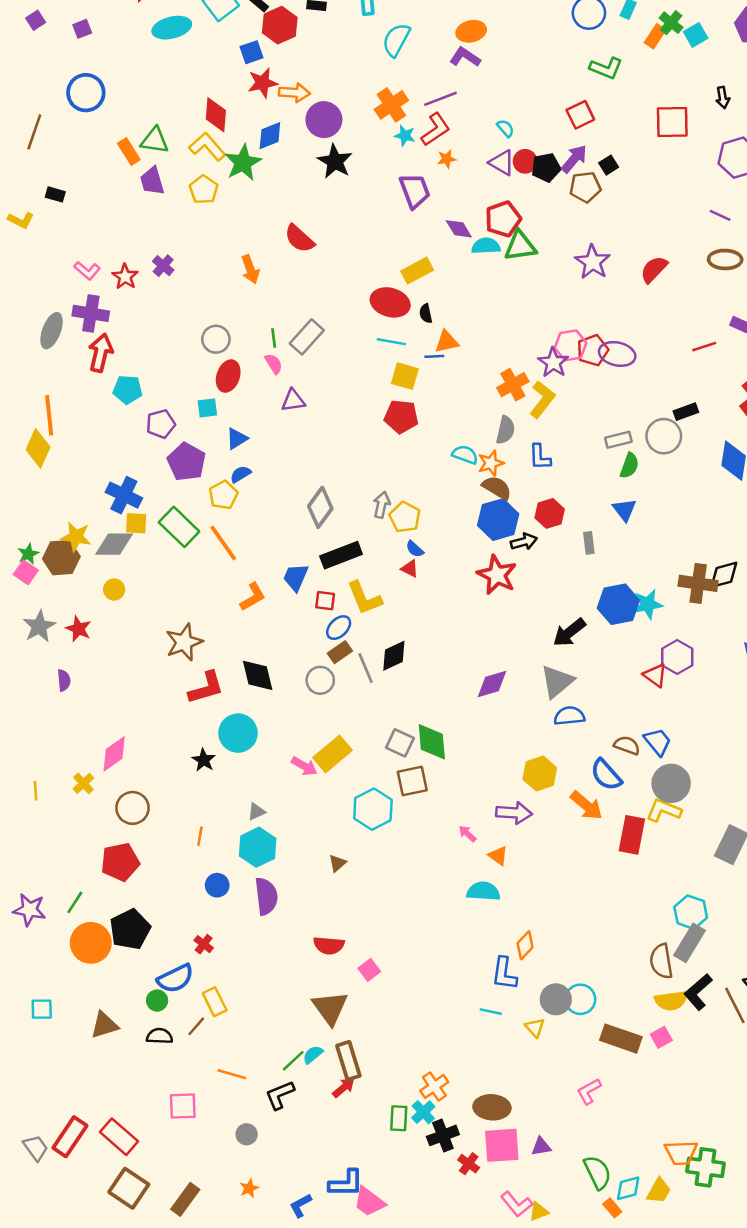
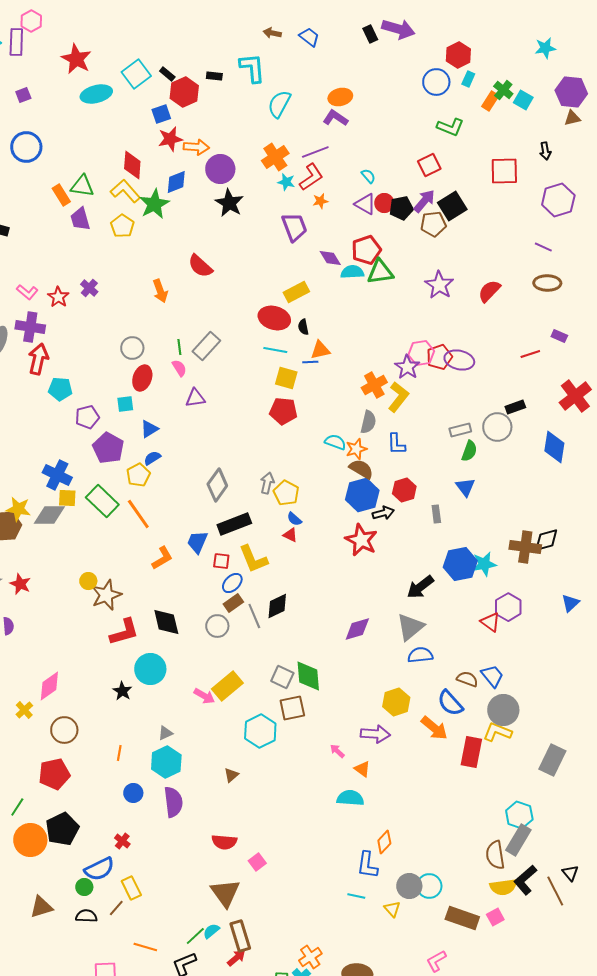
cyan square: (696, 35) -> (523, 100), turned -30
black square: (609, 165) -> (452, 206), size x1.8
yellow circle: (114, 590) -> (88, 581), moved

